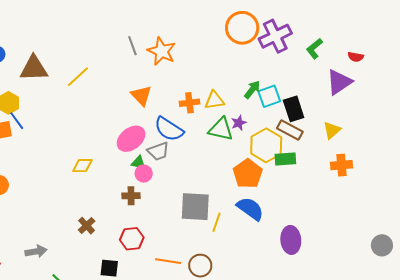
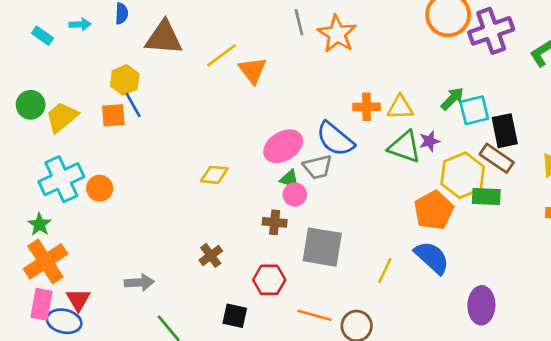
orange triangle: (141, 96) -> (253, 70), moved
gray square: (195, 207) -> (322, 247), moved

